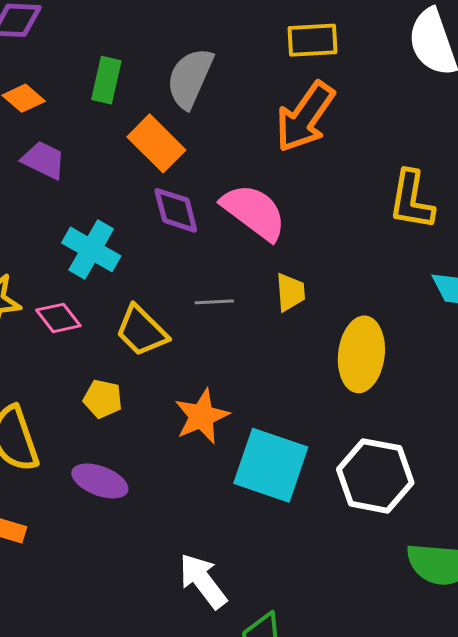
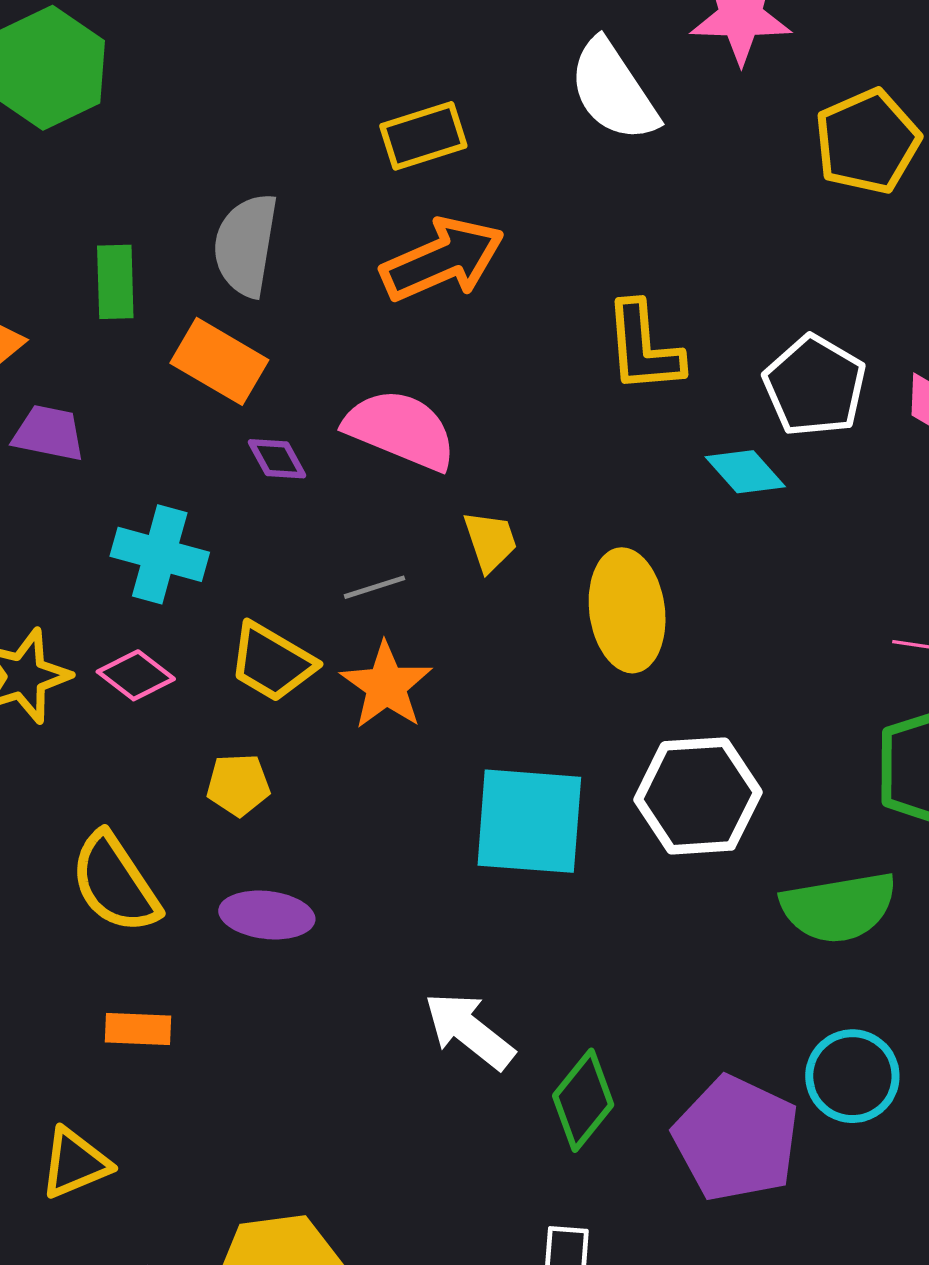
orange arrow: (305, 117) -> (443, 259), turned -134
purple diamond: (176, 210) -> (277, 459), size x0.7
orange star: (202, 416) -> (386, 686), moved

